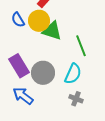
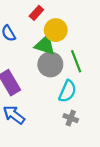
yellow circle: (39, 21) -> (56, 30), moved
gray circle: (43, 73) -> (50, 64), moved

